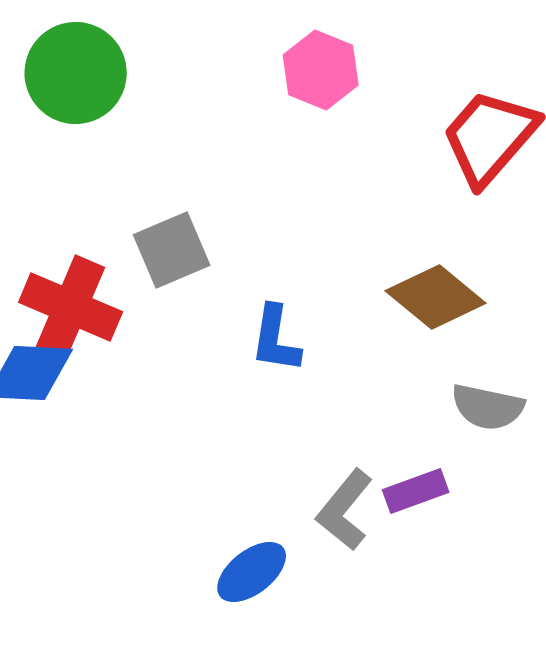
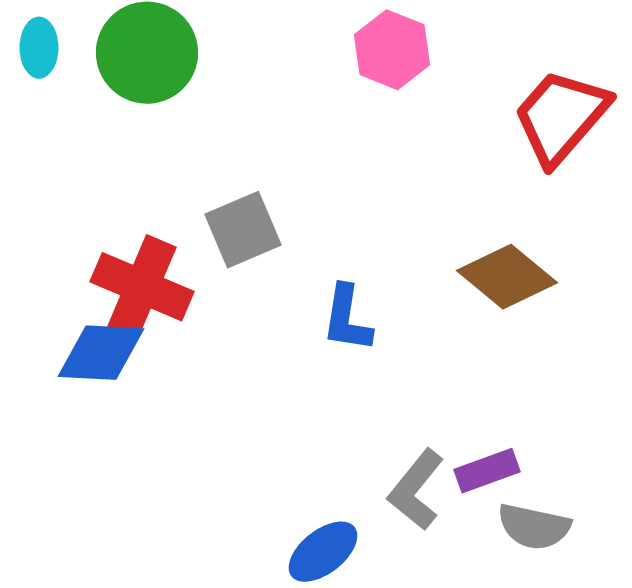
gray semicircle: (488, 407) -> (534, 527), moved

